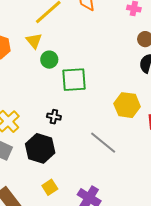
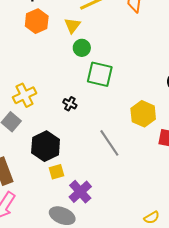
black hexagon: (40, 148) -> (46, 146), moved
yellow square: (50, 187) -> (57, 172), moved

